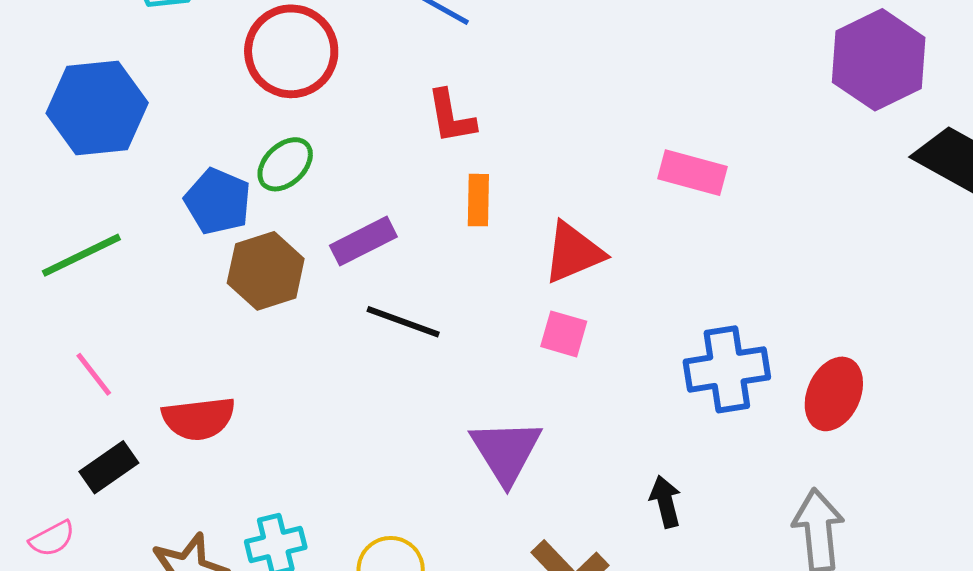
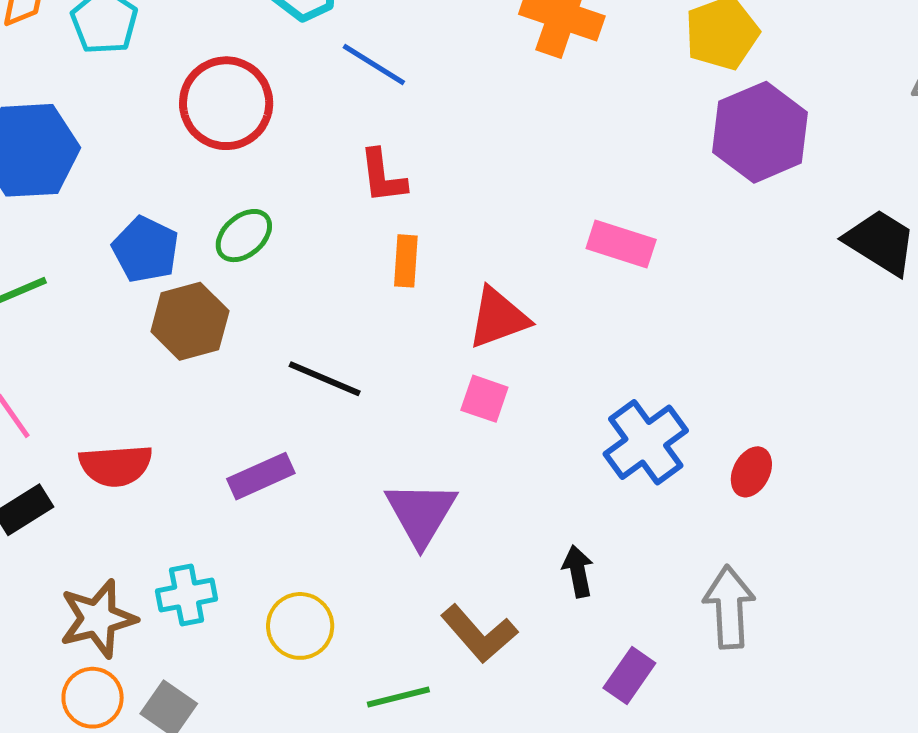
purple hexagon: (879, 60) -> (760, 132), moved
green ellipse: (285, 164) -> (244, 236), moved
purple rectangle: (363, 241) -> (261, 476), moved
blue cross: (727, 369) -> (646, 442), turned -30
red ellipse: (834, 394) -> (751, 472), size x0.7

